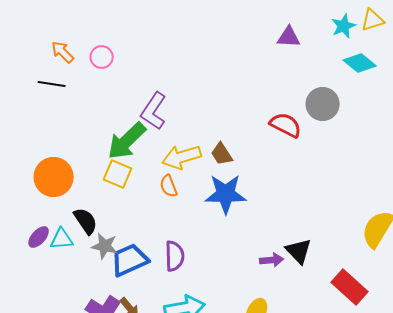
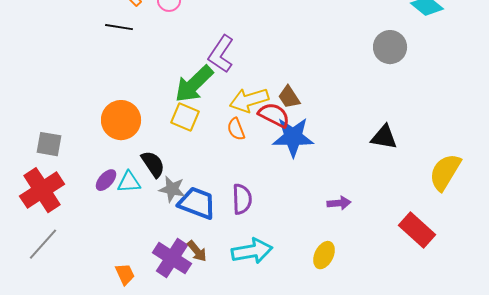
red semicircle: (286, 125) -> (274, 115), moved
black triangle: (299, 251) -> (384, 137), moved, turned -36
blue trapezoid: (130, 260) -> (197, 203), turned 45

